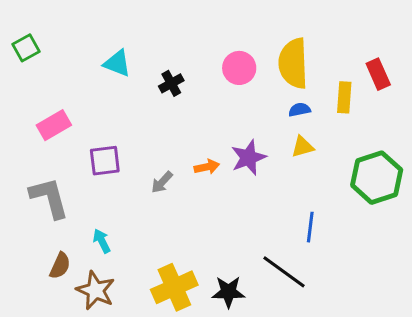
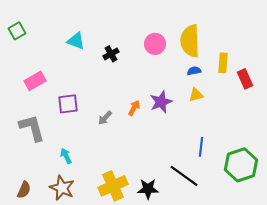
red rectangle: (378, 74) -> (245, 79), moved
orange arrow: (207, 167) -> (134, 108), turned -49
green hexagon: (377, 178) -> (241, 165), moved
brown semicircle: (60, 266) -> (24, 190), moved

